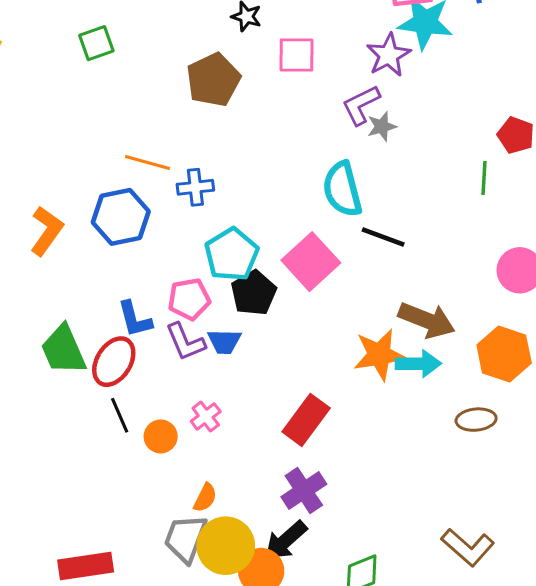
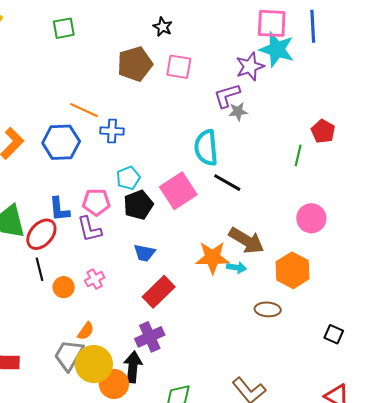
pink square: (296, 55) -> (179, 67), moved
cyan pentagon: (232, 255) -> (128, 178), size x0.7
blue trapezoid: (224, 342) -> (144, 253), moved
cyan arrow: (418, 364) -> (237, 268), size x0.7
black arrow: (286, 540) -> (133, 367), turned 128

